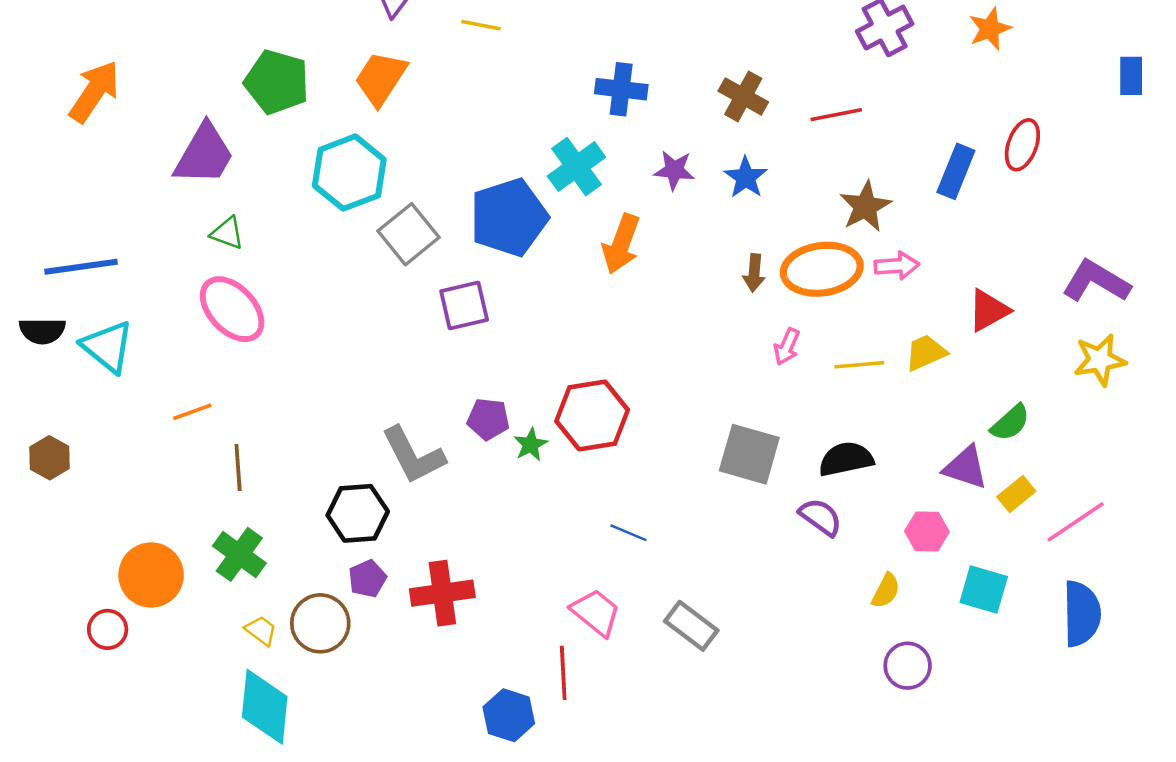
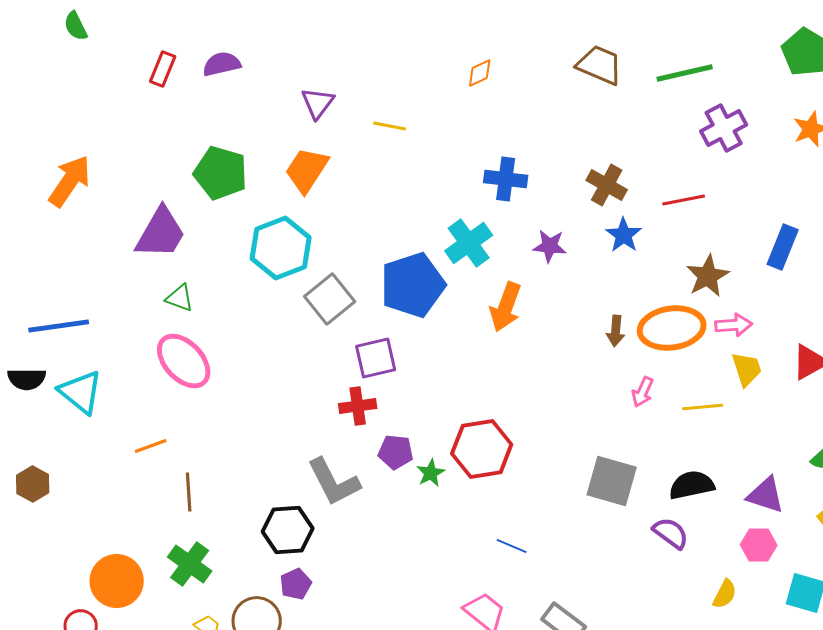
blue star: (746, 177) -> (624, 235), moved
yellow trapezoid: (926, 353) -> (747, 369), moved, turned 96
purple triangle: (966, 467) -> (766, 495), moved
red cross: (442, 593) -> (358, 406), moved, size x0.7

